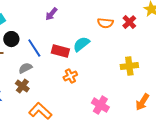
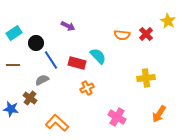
purple arrow: (51, 14) -> (68, 26), turned -104
black circle: (11, 39) -> (36, 43), moved
cyan semicircle: (81, 44) -> (98, 56), turned 84
brown cross: (22, 86) -> (30, 98), moved

